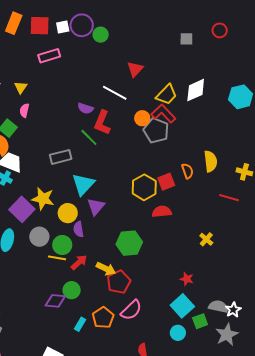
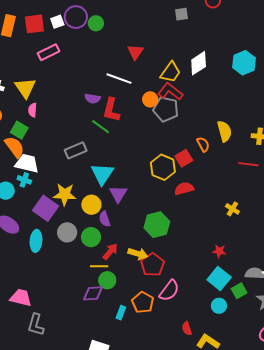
yellow triangle: (21, 87) -> (25, 88), size x1.6
yellow line: (57, 258) -> (99, 266), moved

